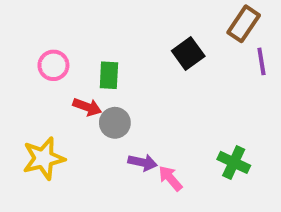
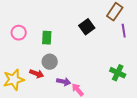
red arrow: (87, 107) -> (37, 74), moved
green cross: (234, 162) -> (118, 73), moved

